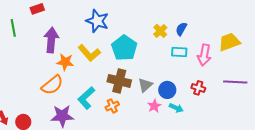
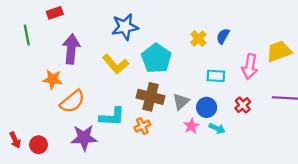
blue star: (97, 21) -> (125, 27), turned -30
cyan rectangle: (179, 52) -> (216, 76), moved
orange star: (65, 62) -> (53, 79), moved
red cross: (198, 88) -> (243, 105), turned 32
cyan L-shape: (86, 98) -> (112, 117), turned -135

